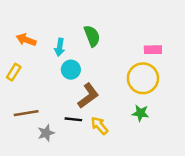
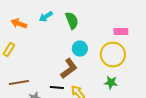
cyan arrow: (60, 47) -> (46, 17), moved, turned 48
cyan circle: (71, 70) -> (80, 49), moved

